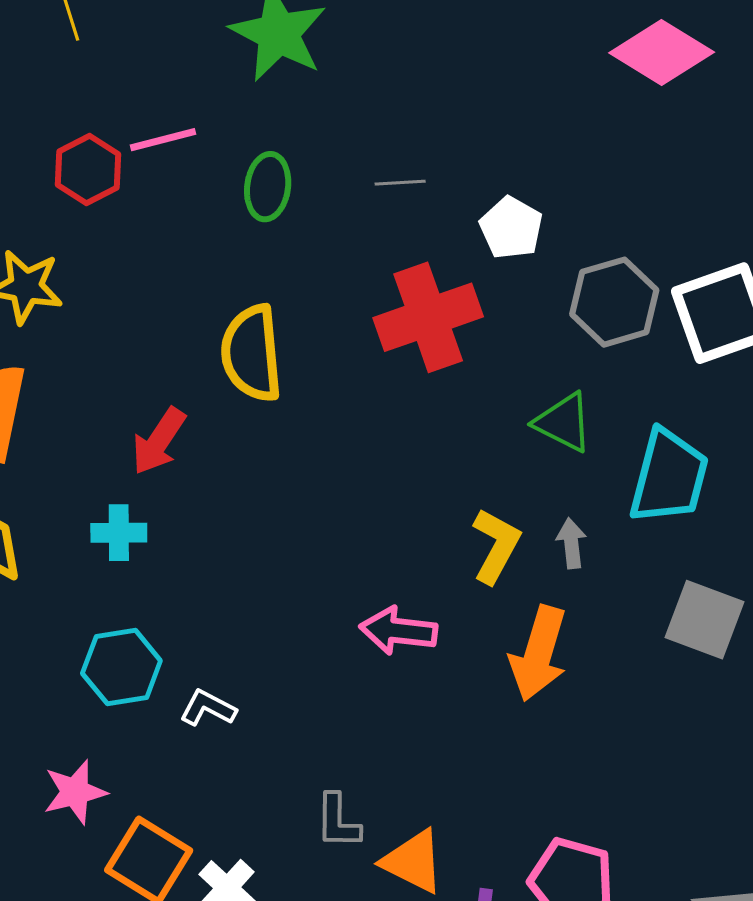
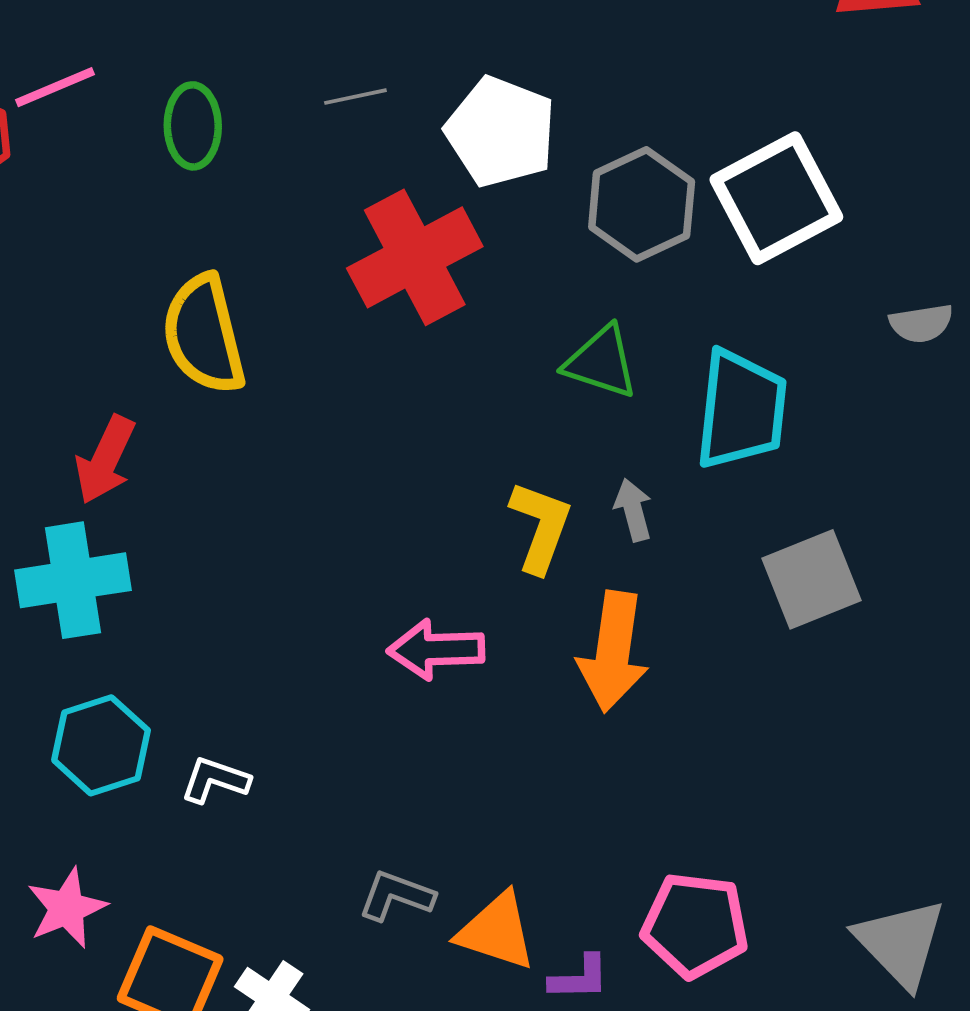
white pentagon: (511, 228) -> (501, 132), size x1.4
cyan cross: (119, 533) -> (73, 580), size x1.6
gray square: (705, 620) -> (812, 579), turned -34
gray L-shape: (338, 821) -> (396, 896), turned 118

